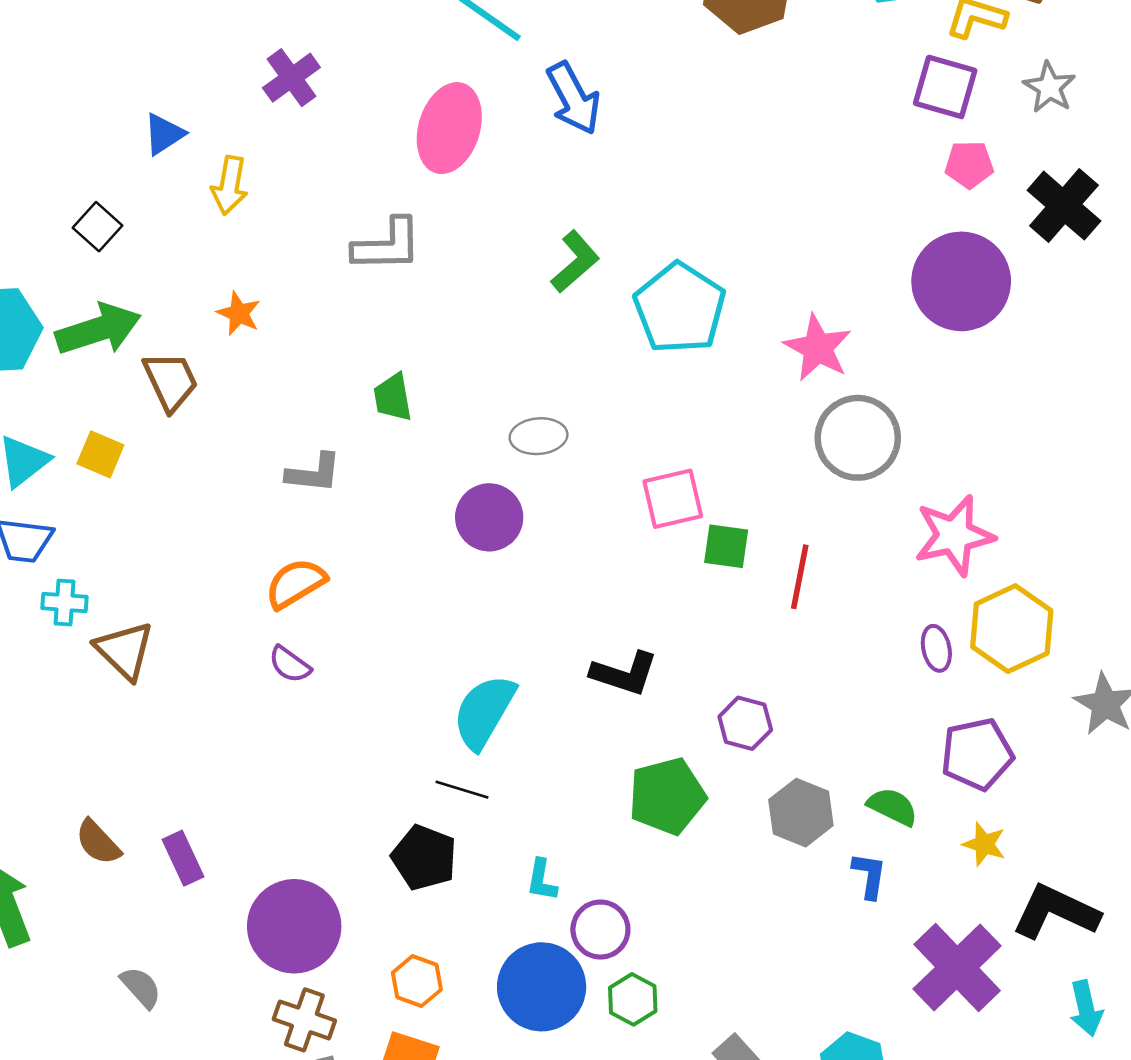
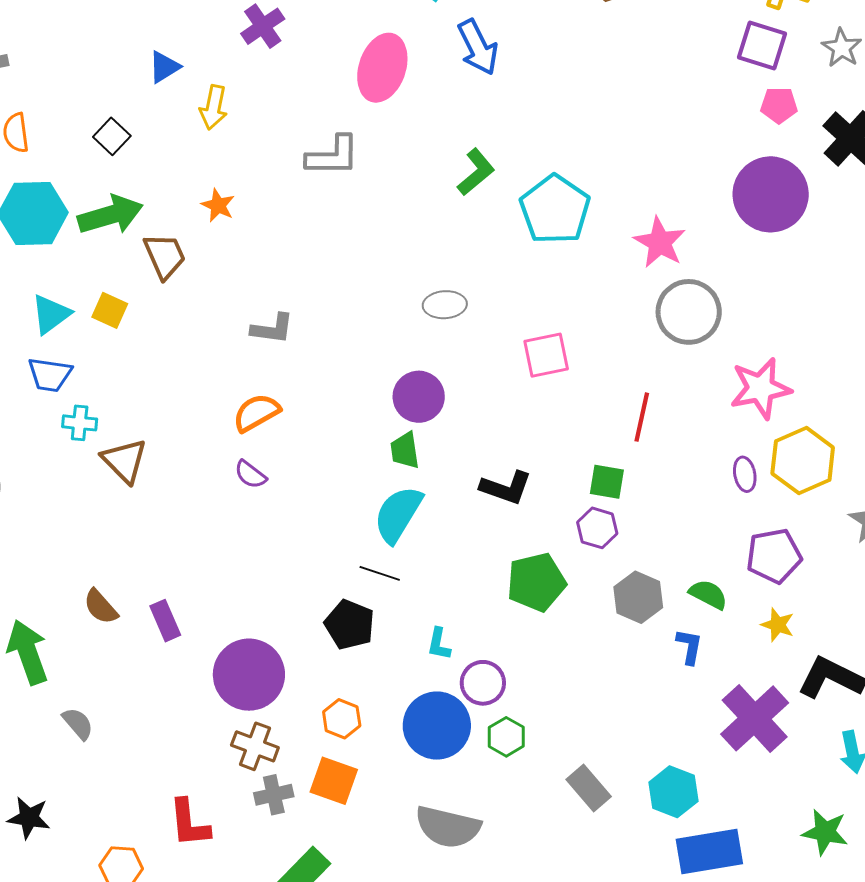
green trapezoid: (393, 397) -> (405, 450), moved
purple circle: (489, 517) -> (419, 397), moved
green square: (726, 546) -> (607, 482), moved
gray semicircle: (141, 987) -> (78, 724), moved

